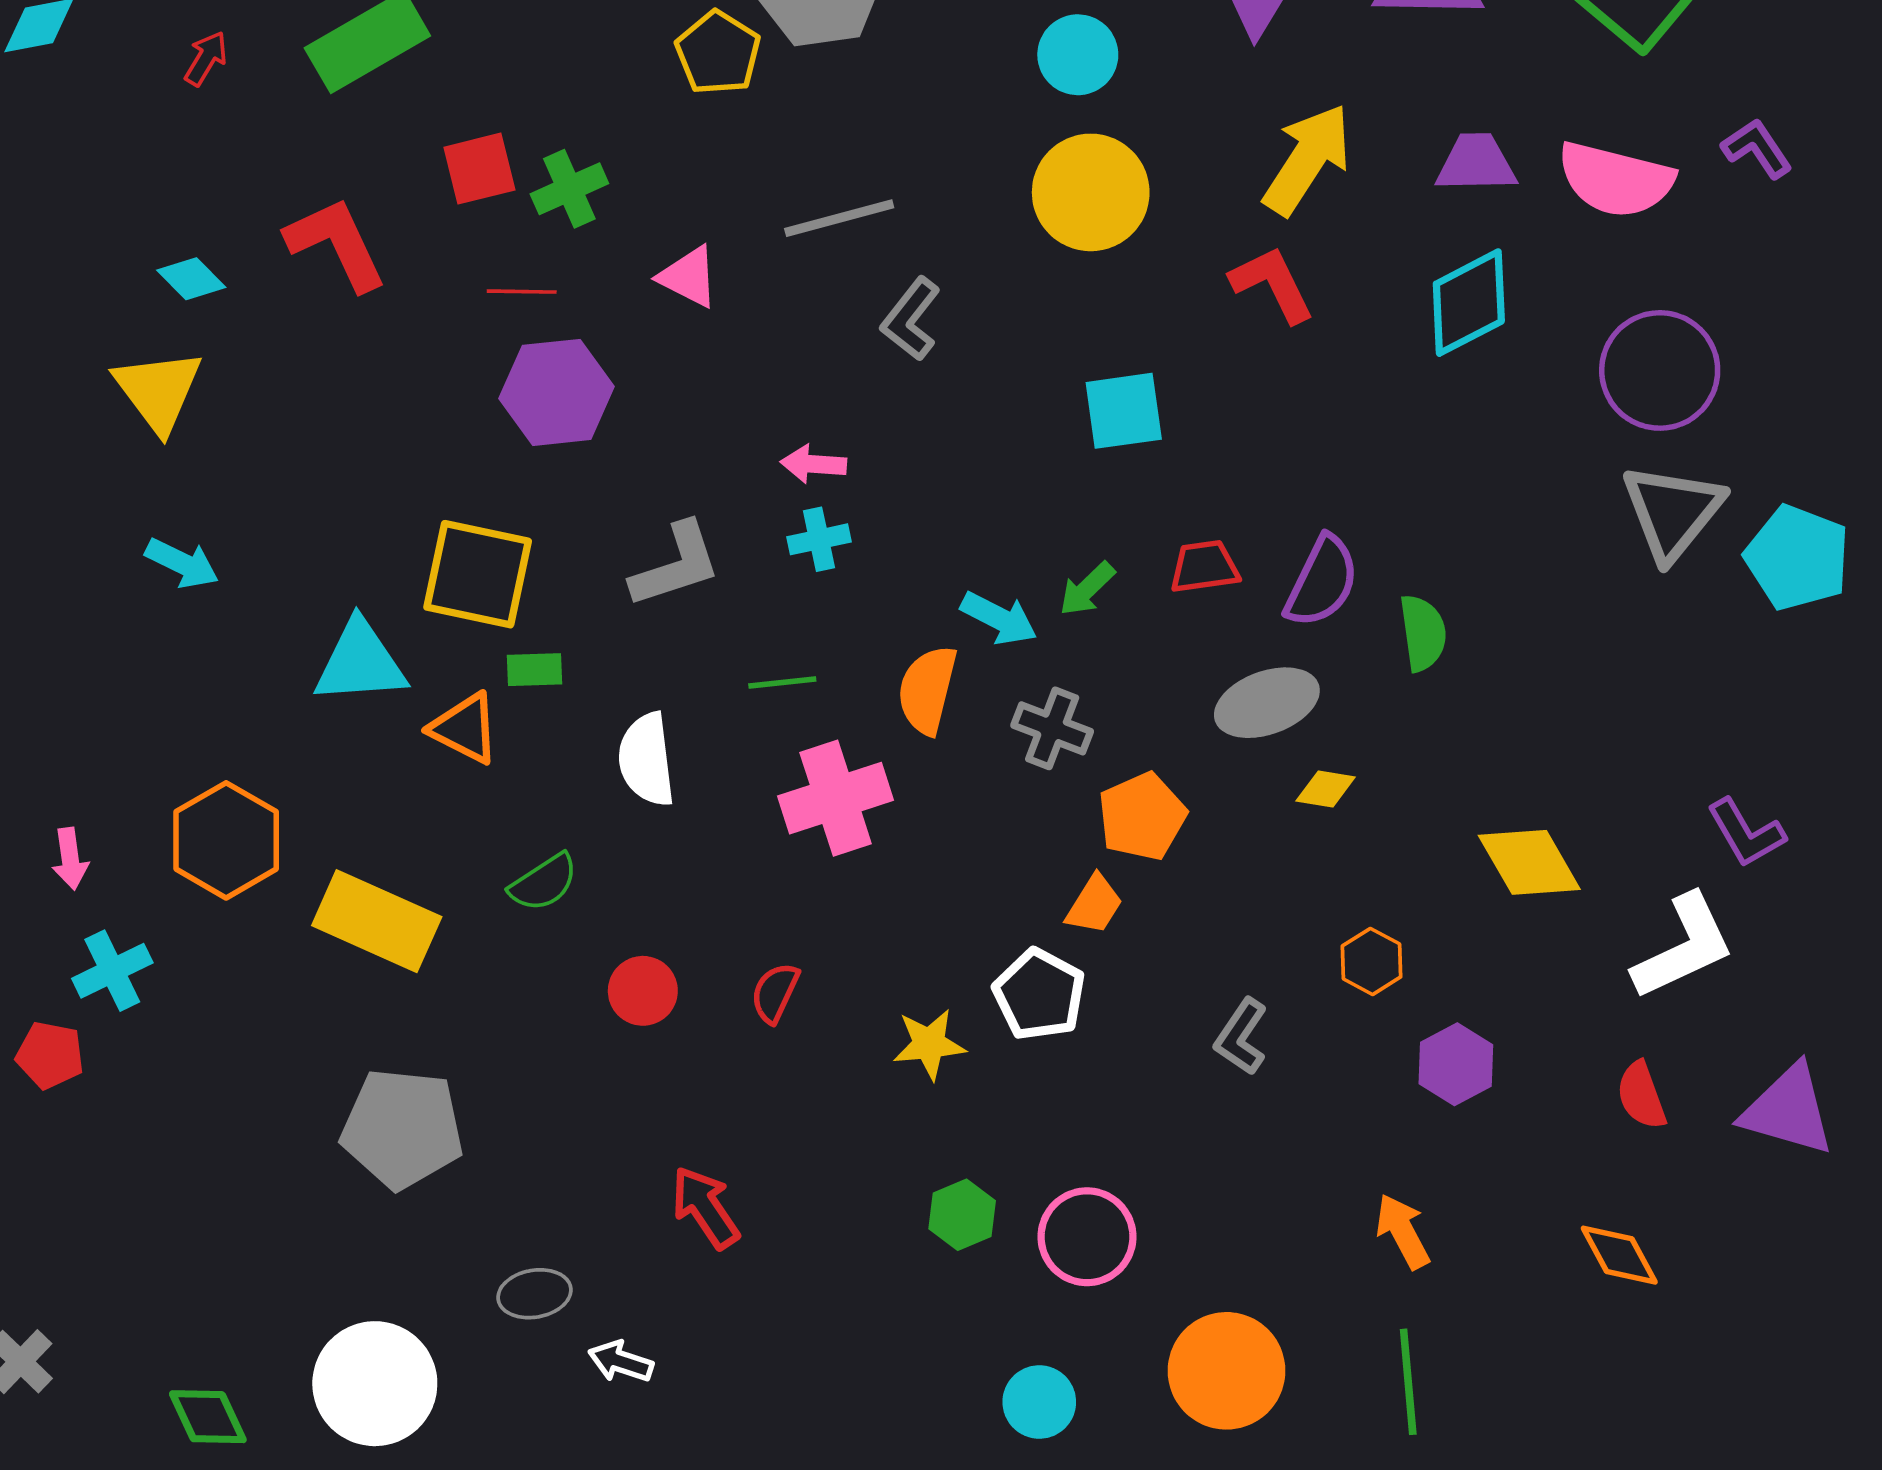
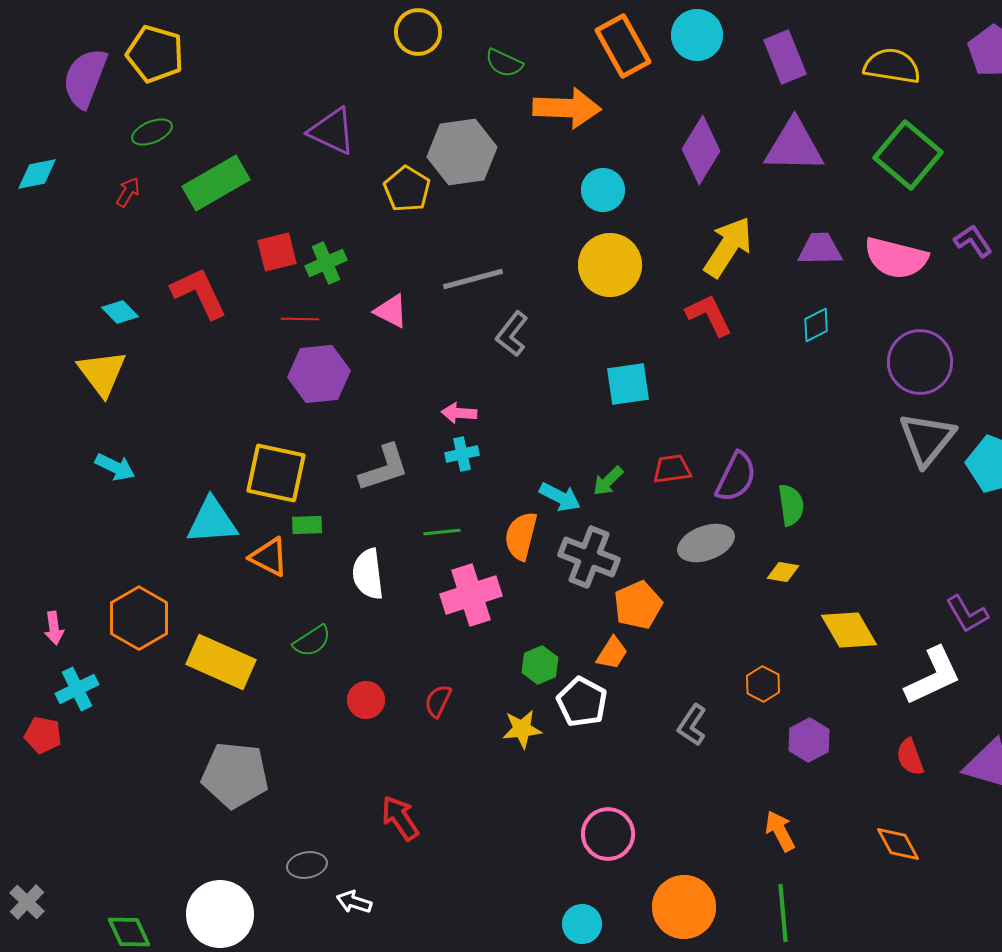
cyan diamond: (1469, 303) -> (816, 325), size x0.6
gray cross: (1052, 728) -> (589, 557), size x1.4
yellow diamond: (1326, 789) -> (783, 572), moved
green hexagon: (962, 1215) -> (540, 665), moved

